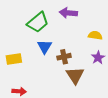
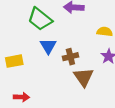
green trapezoid: (38, 22) -> (40, 19), turned 80

